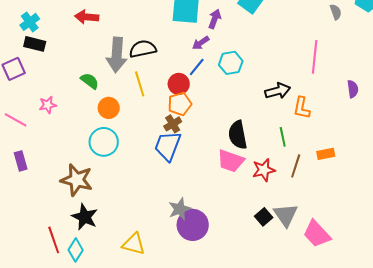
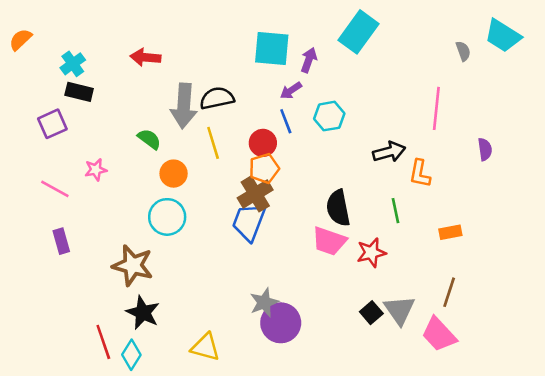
blue line: (197, 67) -> (286, 121), turned -60
brown cross: (173, 124) -> (255, 194), size x1.5
brown line: (296, 166) -> (449, 292), moved

